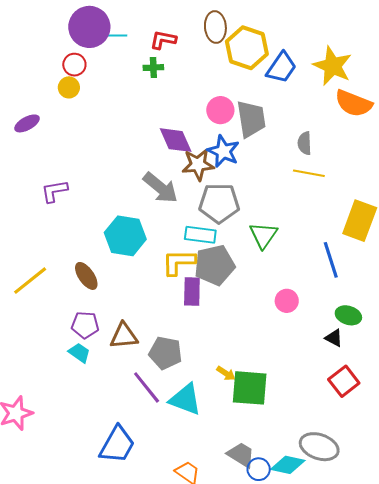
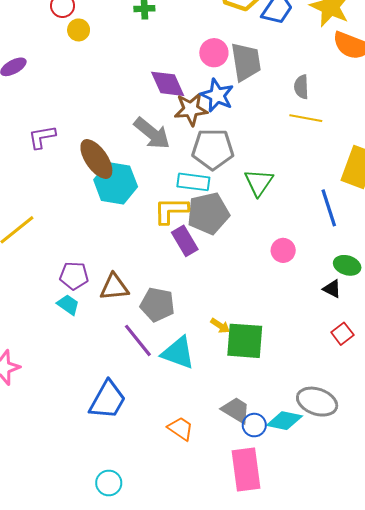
yellow circle: (69, 87) -> (79, 30), moved
brown ellipse: (86, 276) -> (96, 159), moved, size x1.4
purple rectangle: (192, 292) -> (185, 241), turned -32
red square: (344, 381) -> (342, 334), size x0.7

